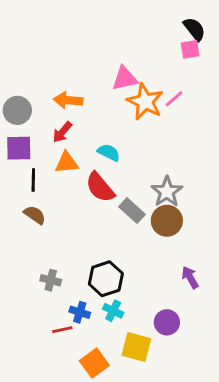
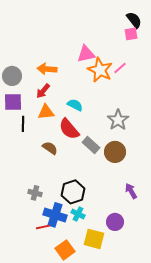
gray star: (167, 192) -> (118, 120), moved
brown semicircle: (35, 215) -> (50, 148), moved
blue cross: (80, 312) -> (55, 215), size x1.6

